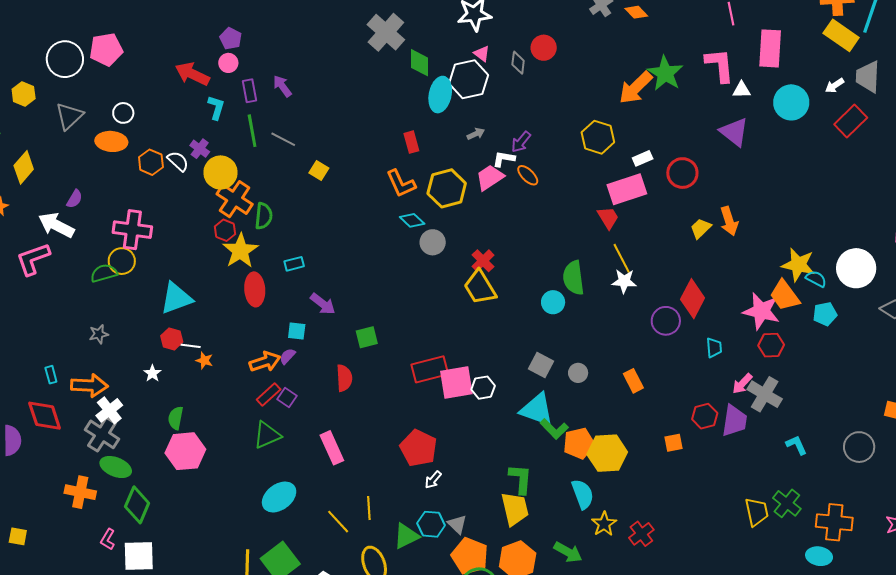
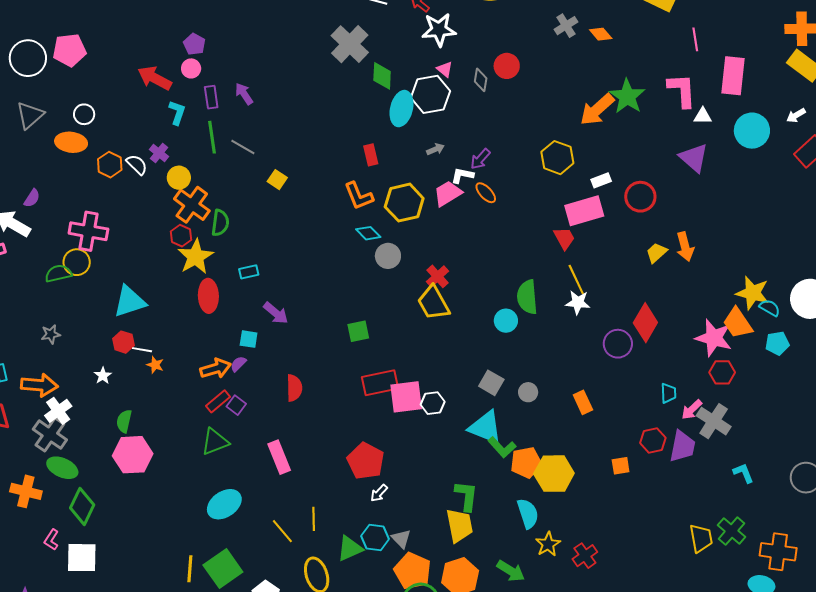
yellow circle: (221, 172) -> (179, 178), size x0.7
green square: (367, 337) -> (358, 331), moved
cyan trapezoid: (714, 348) -> (669, 393), moved

